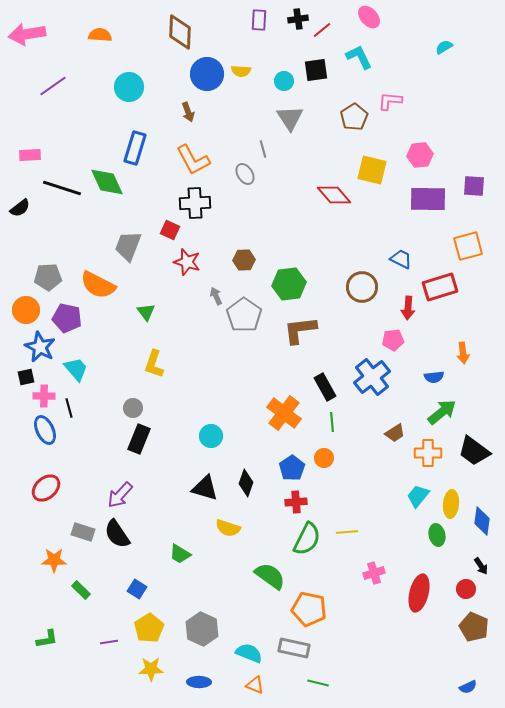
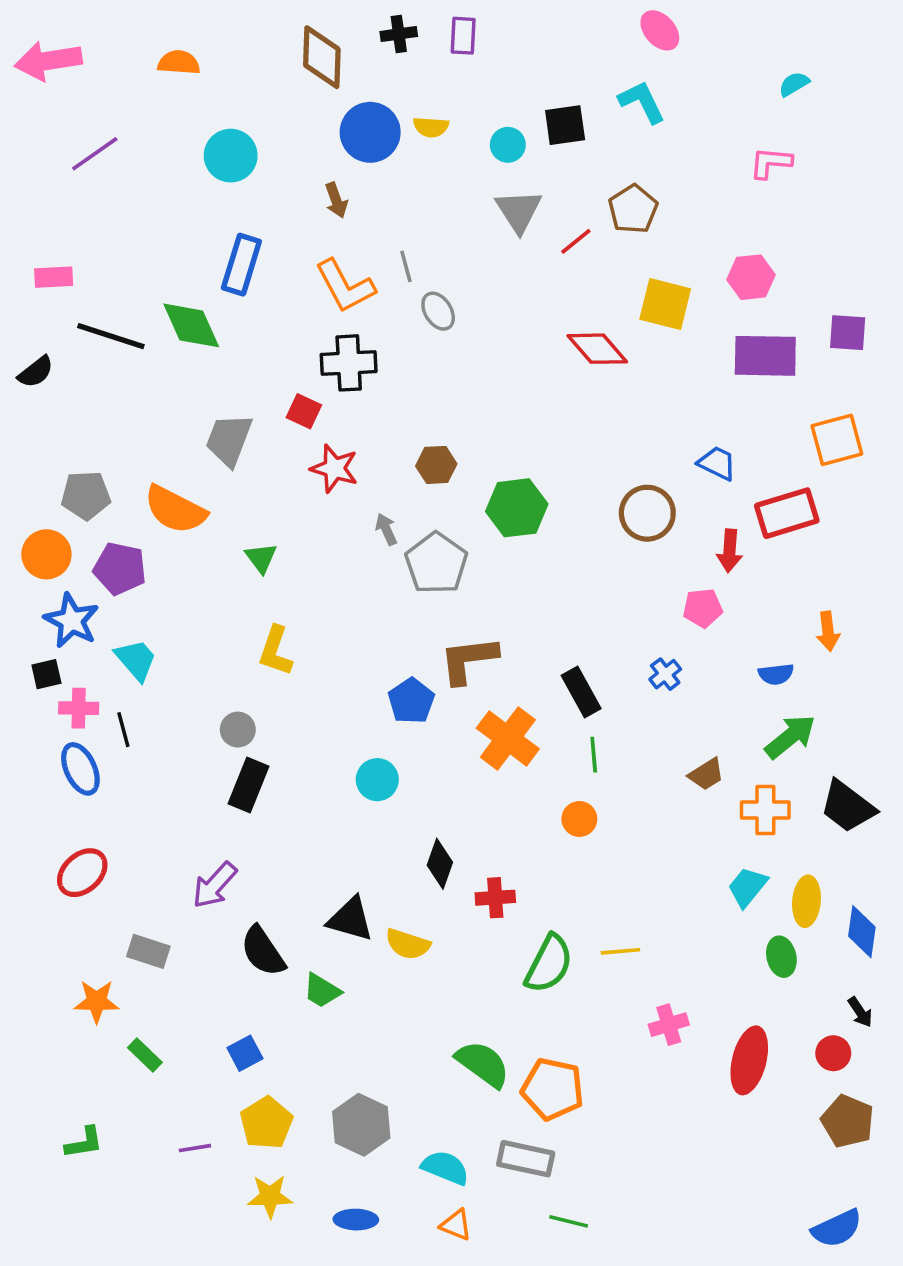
black cross: (298, 19) -> (399, 34), moved
red line: (322, 30) -> (576, 241), moved
pink L-shape: (390, 101) -> (771, 163), moved
gray line: (263, 149) -> (406, 266), moved
brown L-shape: (300, 330) -> (468, 660), moved
blue cross: (372, 377) -> (665, 674), size x0.5
blue pentagon: (292, 468) -> (411, 701), moved
black triangle: (205, 488) -> (350, 919), moved
red cross: (296, 502) -> (495, 898), moved
black semicircle: (117, 534) -> (263, 951), moved
green semicircle: (270, 576) -> (483, 1064), moved
blue square: (137, 589) -> (245, 1053), turned 30
blue semicircle: (468, 687) -> (837, 1228), size x1.6

